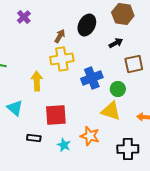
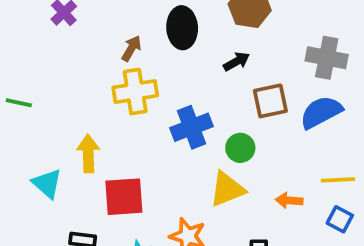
black ellipse: (87, 25) -> (182, 28), turned -30
yellow arrow: (37, 81) -> (88, 154), moved
yellow triangle: (111, 111) -> (227, 189), turned -40

